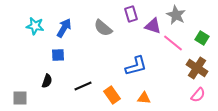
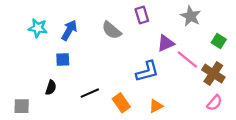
purple triangle: (153, 26) -> (166, 43), moved, turned -42
pink line: (173, 43) -> (187, 59), moved
orange triangle: (144, 98) -> (156, 106), turned -32

